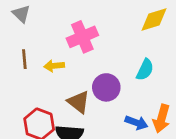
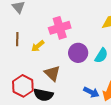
yellow arrow: (54, 66) -> (38, 46), turned -40
purple circle: (106, 87) -> (78, 53), moved

